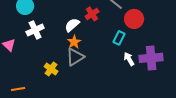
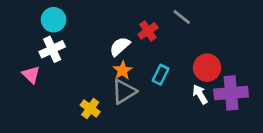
red circle: (134, 19) -> (207, 68), moved
white cross: (35, 30) -> (52, 49), moved
cyan rectangle: (119, 38) -> (161, 75), moved

